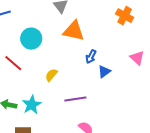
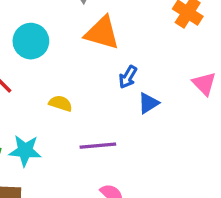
yellow semicircle: (51, 75) -> (60, 103), turned 64
cyan star: (32, 105) -> (25, 151), turned 30

